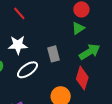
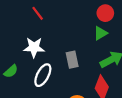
white ellipse: (27, 70) -> (43, 75), turned -30

